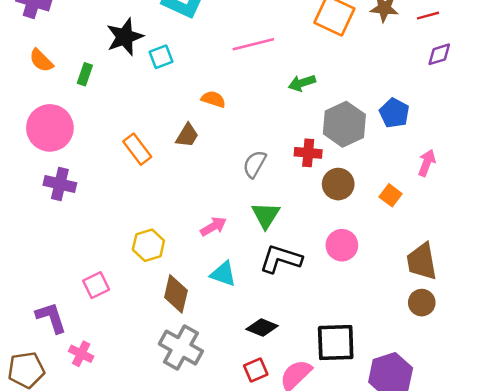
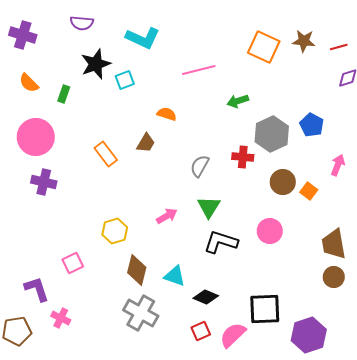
brown circle: (338, 184) -> (283, 182), moved
cyan triangle: (223, 274) -> (175, 276), moved

